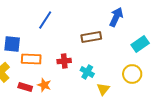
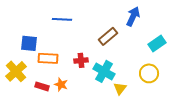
blue line: (45, 20) -> (62, 19), turned 60
brown rectangle: (91, 37) -> (108, 36), turned -30
cyan cross: (87, 72) -> (104, 71), size x1.5

